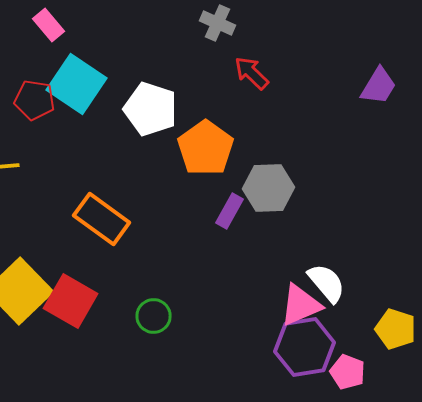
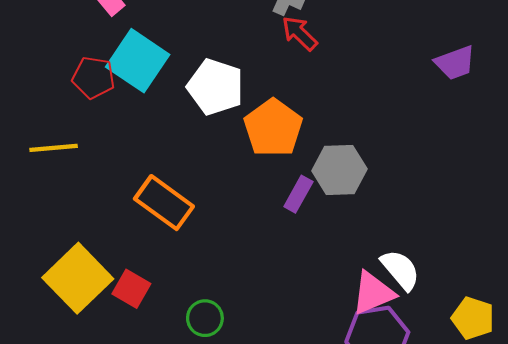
red arrow: (252, 73) -> (300, 33), moved
purple trapezoid: (379, 86) -> (455, 63), turned 39
red square: (71, 301) -> (131, 289), size x0.7
green circle: (154, 316) -> (205, 318), moved

